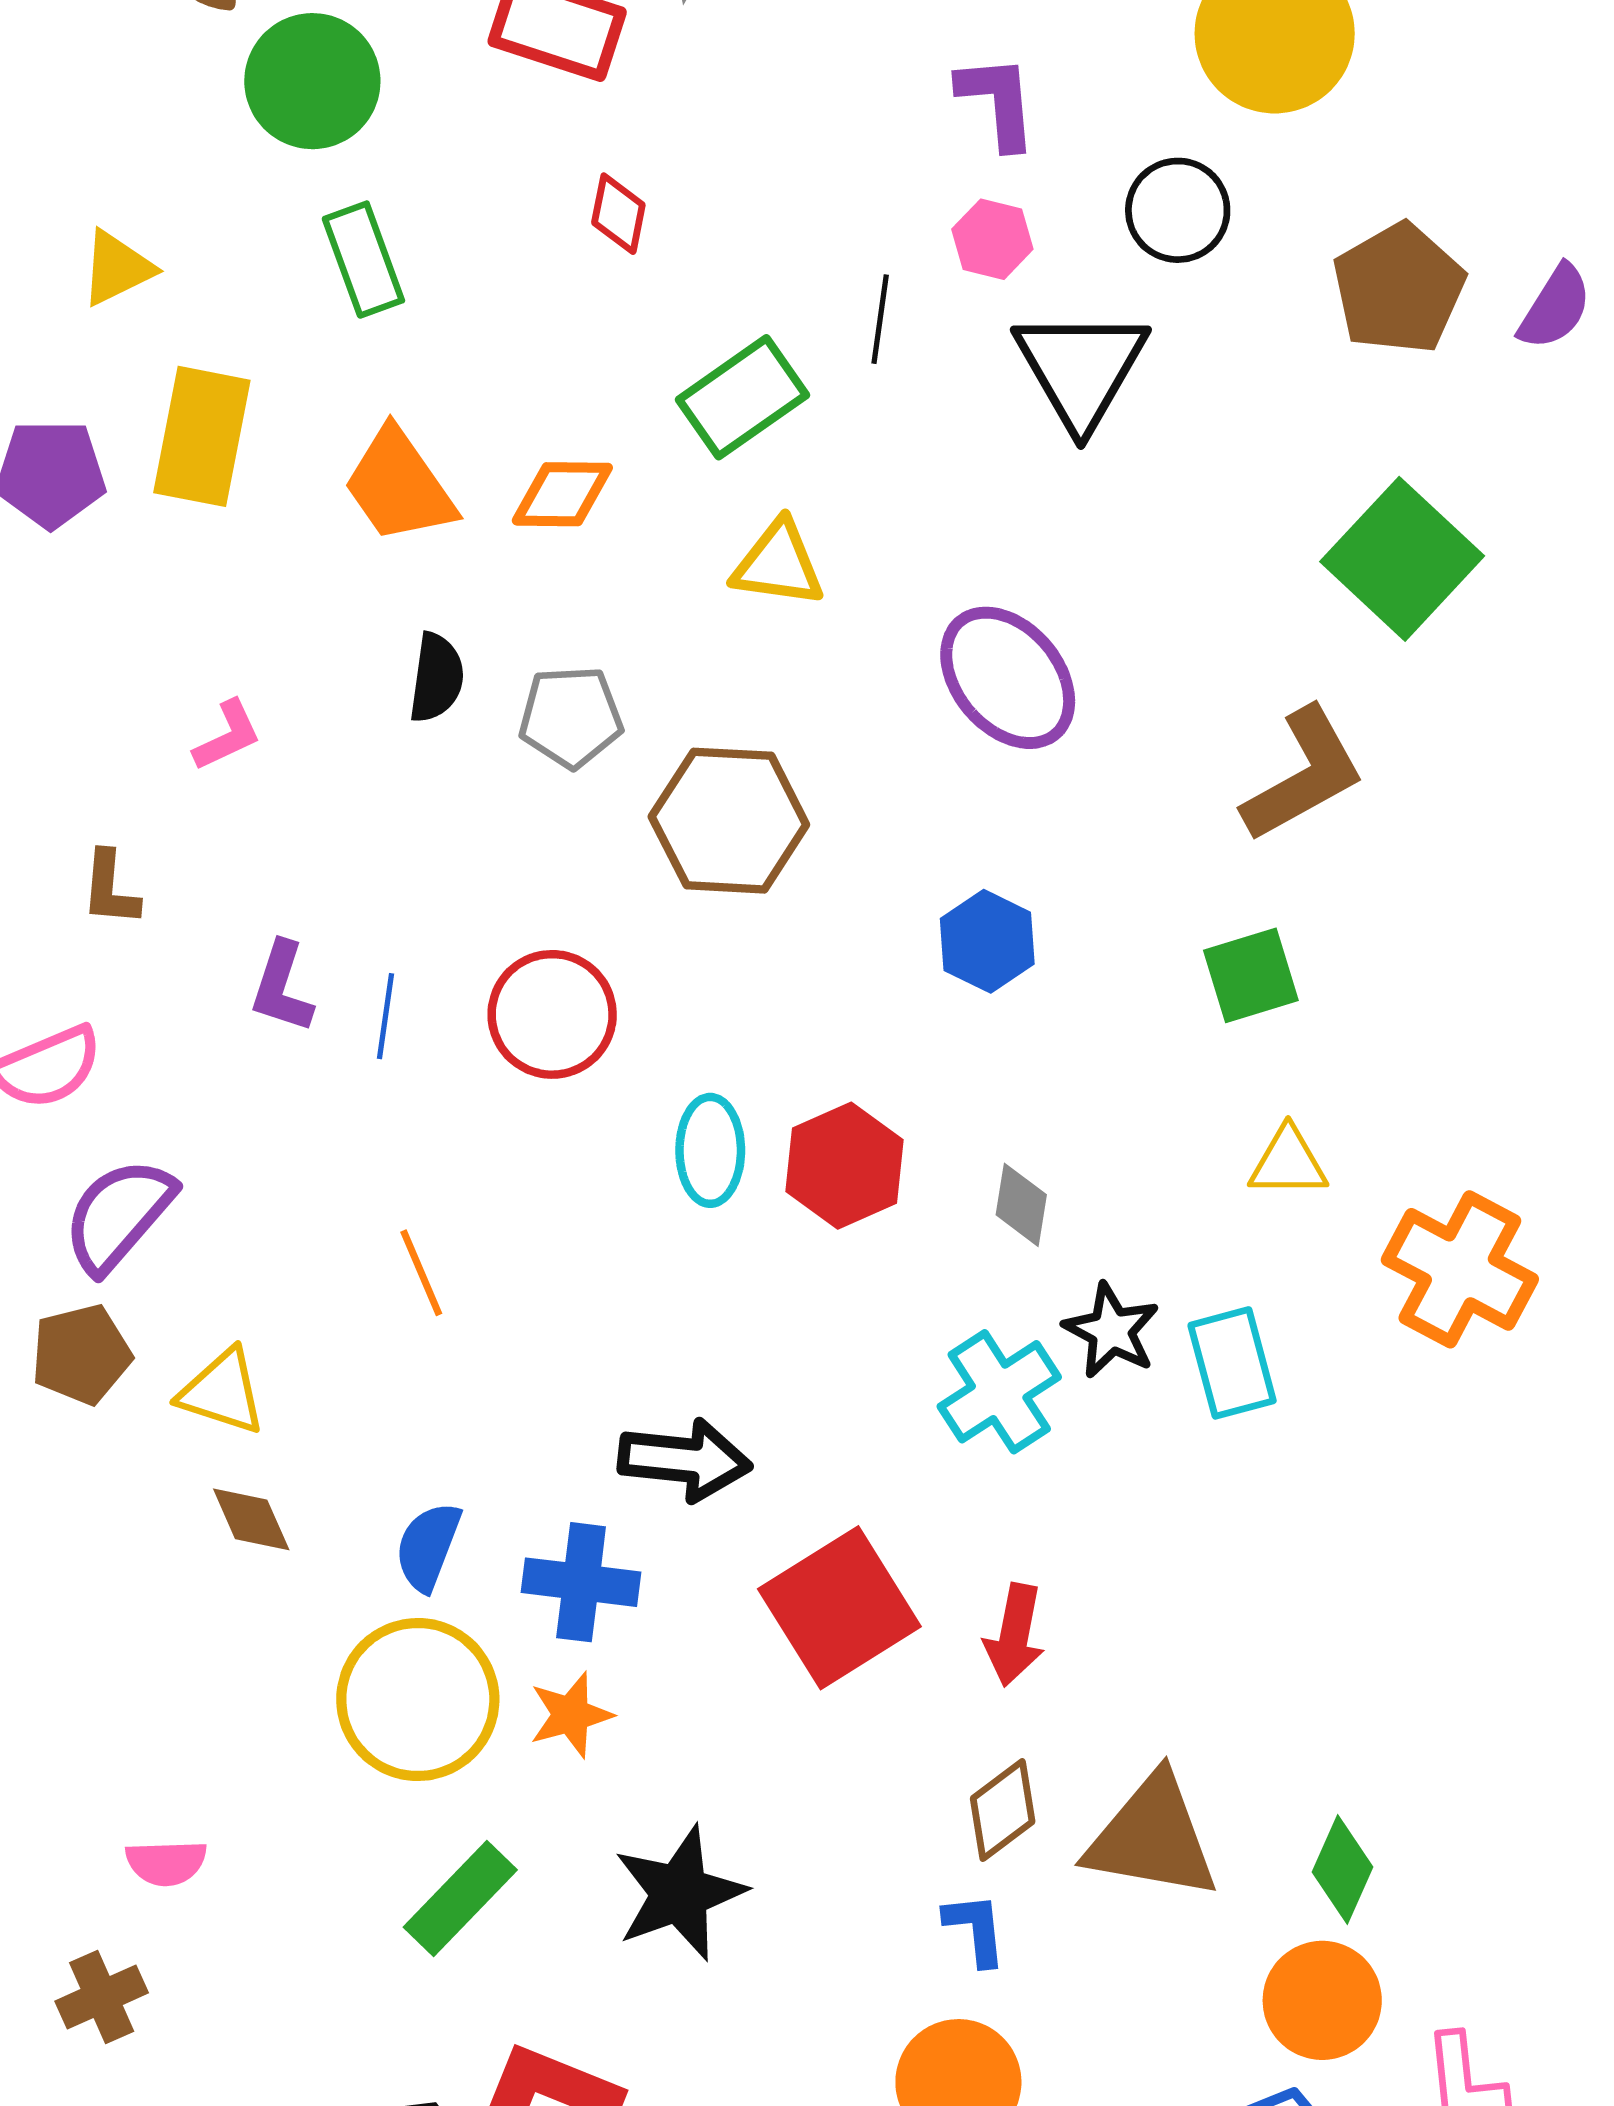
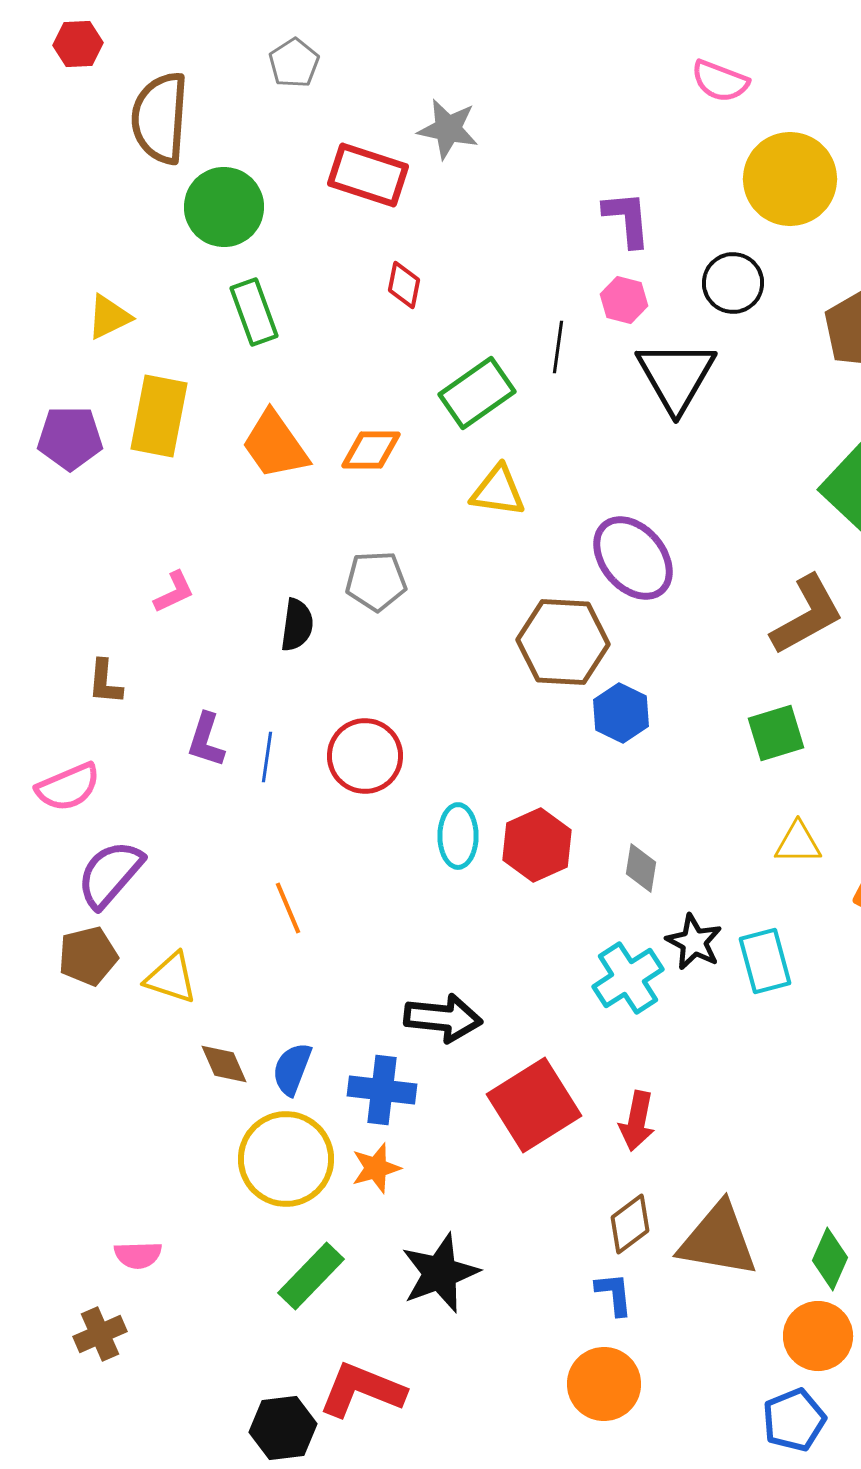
black semicircle: (437, 678) -> (297, 625), moved
brown hexagon: (729, 821) -> (563, 642), moved
brown diamond: (251, 1519) -> (224, 1064), moved

